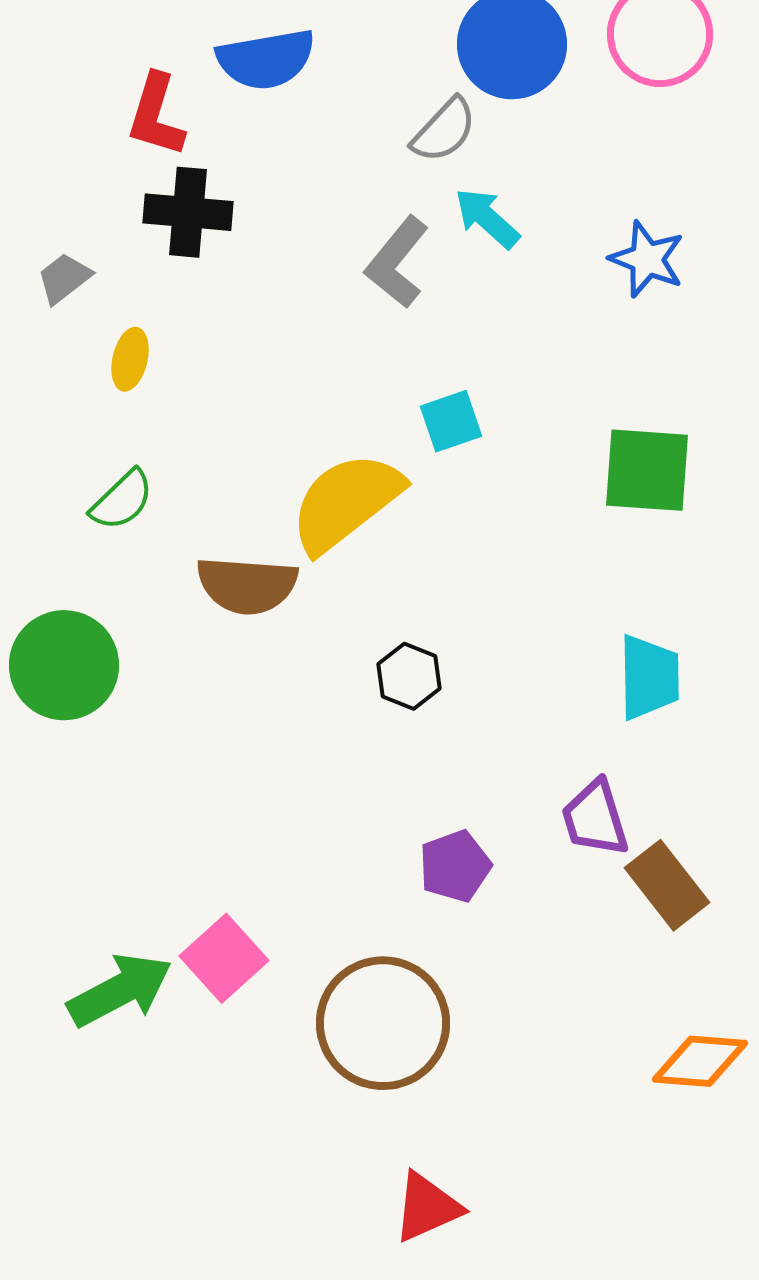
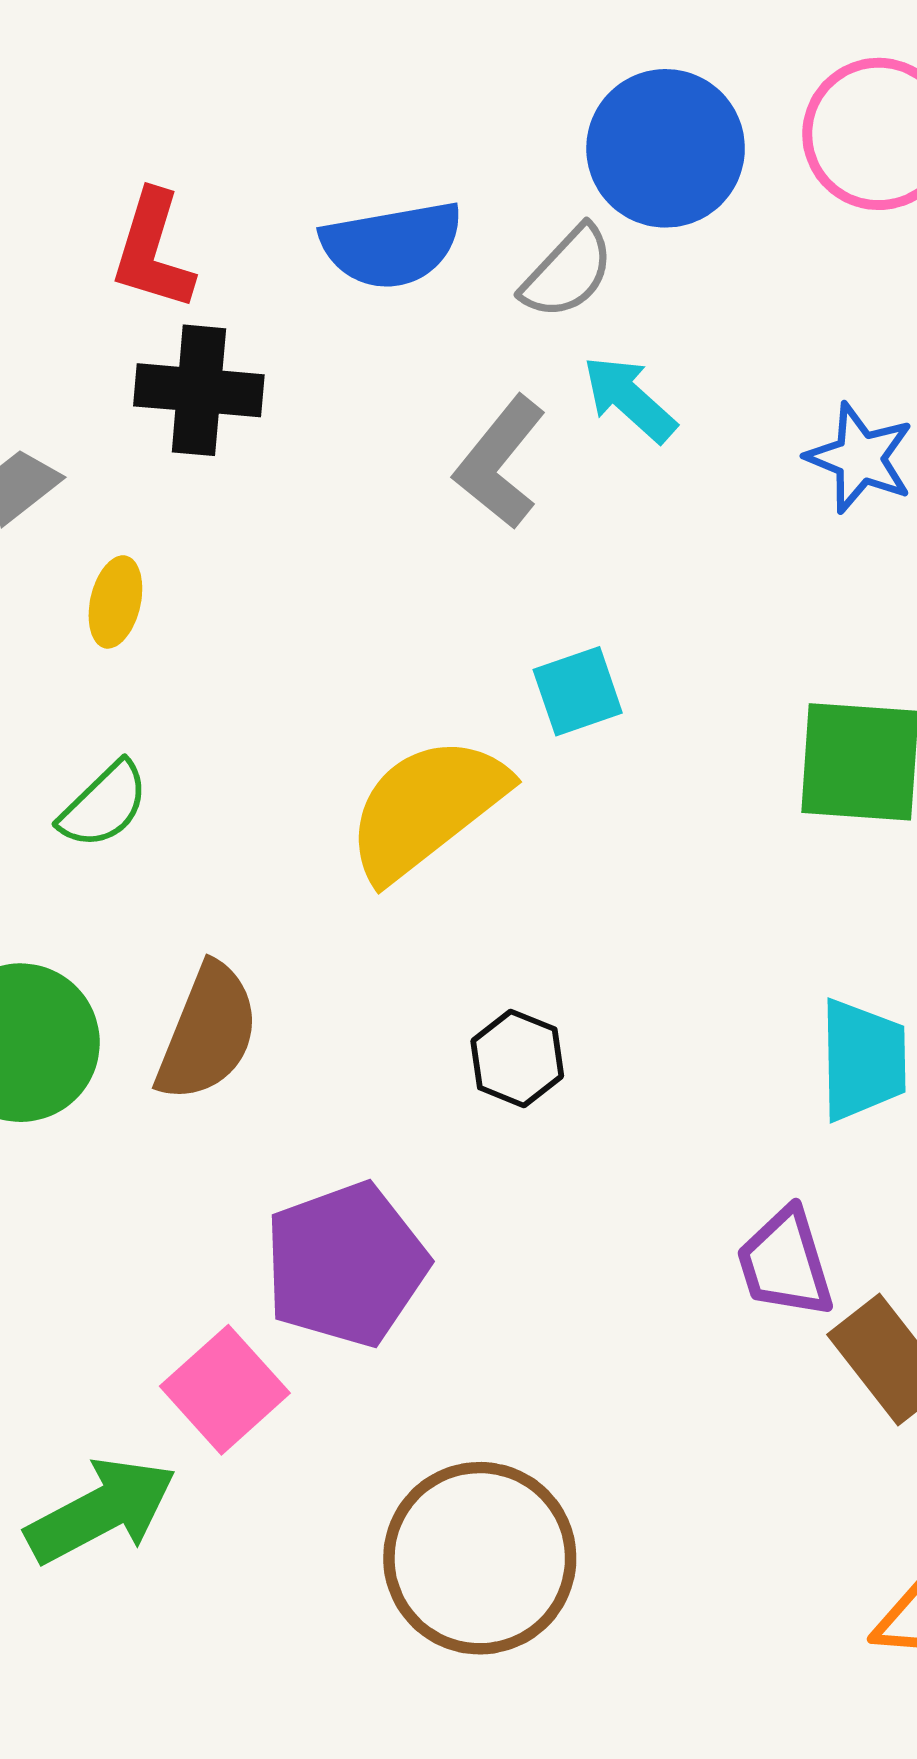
blue semicircle: (266, 59) -> (392, 245), moved
brown semicircle: (247, 585) -> (208, 1033), moved, turned -72
purple pentagon: (455, 866) -> (346, 1264), moved, size x1.6
pink square: (224, 958) -> (225, 1390), moved

